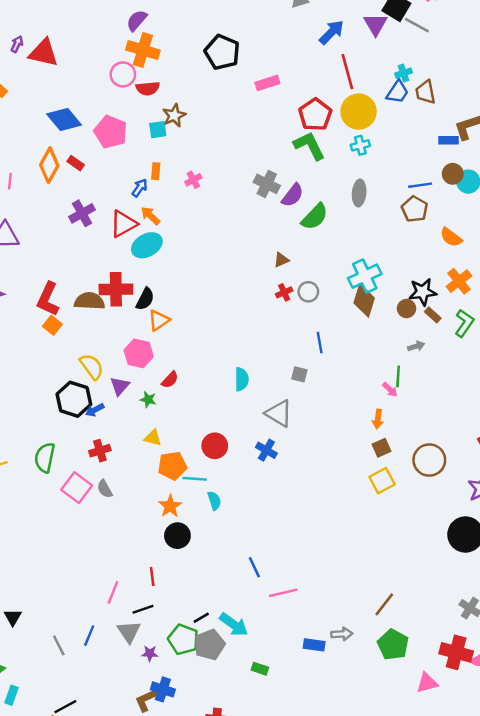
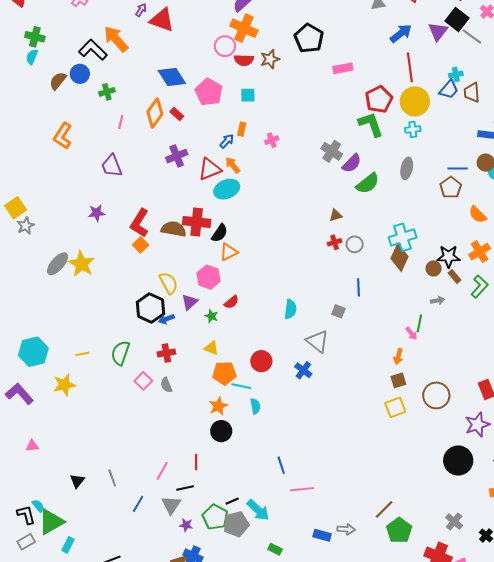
brown star: (174, 115) -> (270, 59), moved
pink square: (77, 488) -> (143, 381), size x0.7
gray line: (59, 645) -> (112, 478), moved
green pentagon: (393, 645) -> (399, 530), moved

